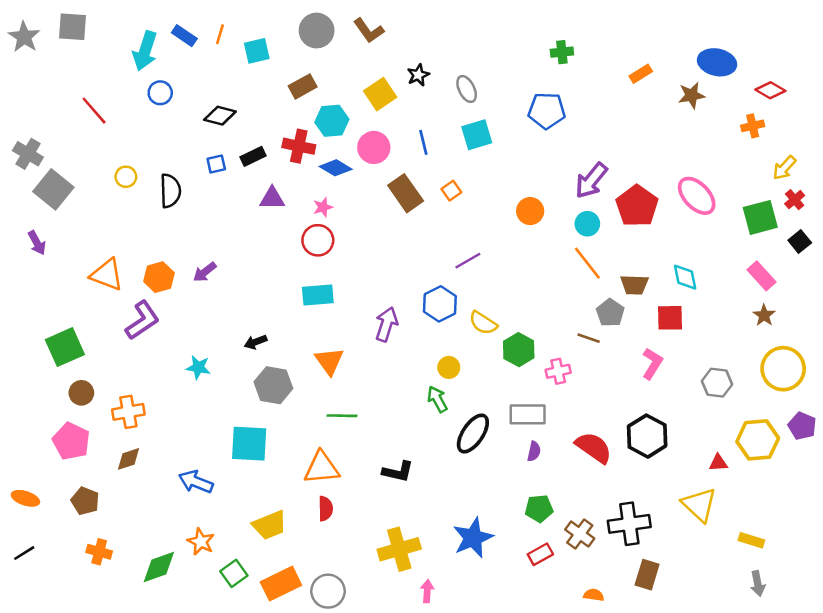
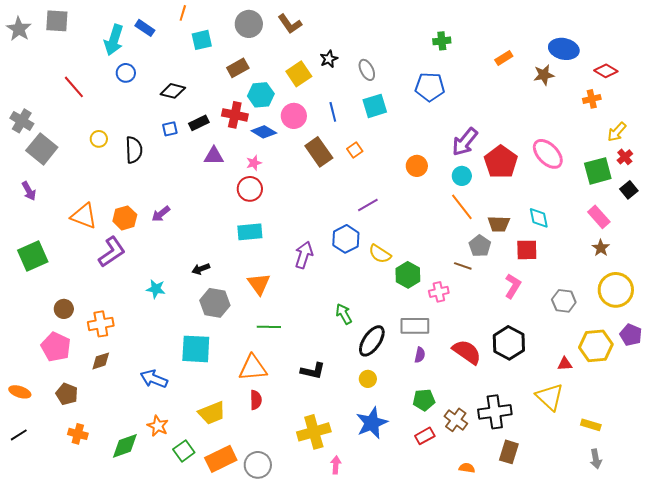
orange line: (220, 34) -> (183, 13), moved
green square: (65, 347) -> (33, 256), moved
yellow circle: (449, 367) -> (368, 379), moved

